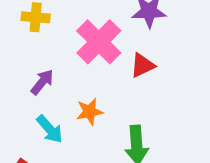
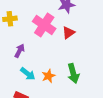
orange star: (90, 112) -> (48, 76), moved

